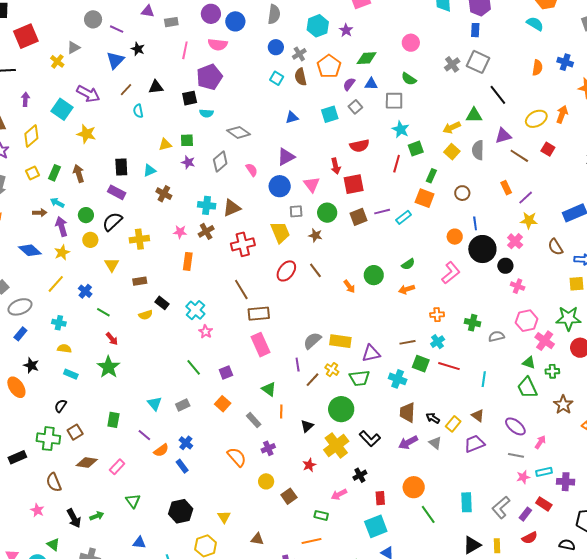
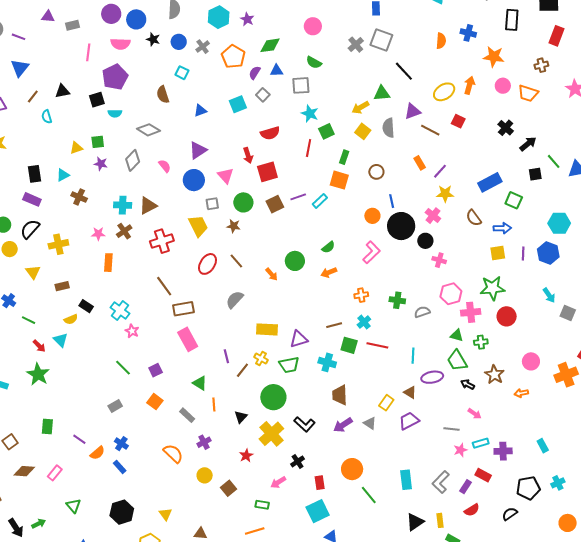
black star: (138, 49) -> (153, 39), moved
brown semicircle: (301, 77) -> (163, 95), moved
gray semicircle: (312, 341) -> (235, 300), moved
pink cross: (545, 341) -> (471, 312), turned -36
cyan triangle: (155, 404) -> (61, 340), moved
black arrow: (433, 418) -> (468, 384), moved
purple ellipse: (515, 426) -> (432, 377), moved, turned -45
pink arrow: (540, 442) -> (475, 414), turned 96
black semicircle: (567, 545) -> (510, 514), turned -42

